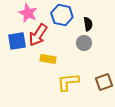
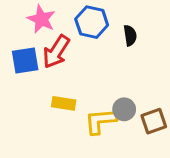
gray circle: (84, 43) -> (124, 109), moved
yellow rectangle: (48, 59) -> (64, 103), moved

